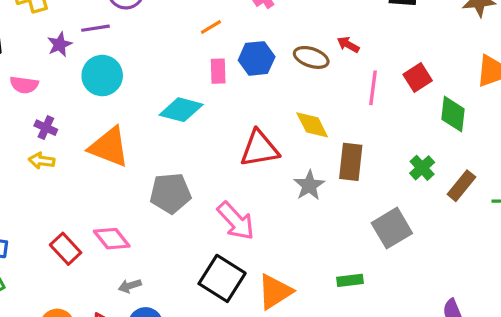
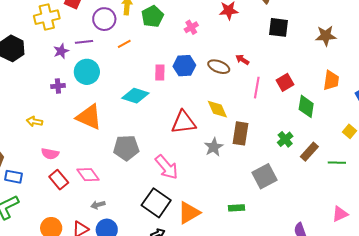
orange line: (211, 27) -> (124, 44), moved
pink semicircle: (24, 85) -> (50, 154), moved
purple cross: (46, 128) -> (58, 86), moved, turned -32
yellow arrow: (42, 161) -> (34, 121), moved

